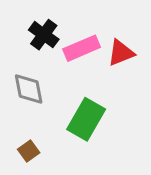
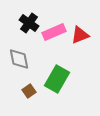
brown square: (29, 151) -> (29, 91), moved

